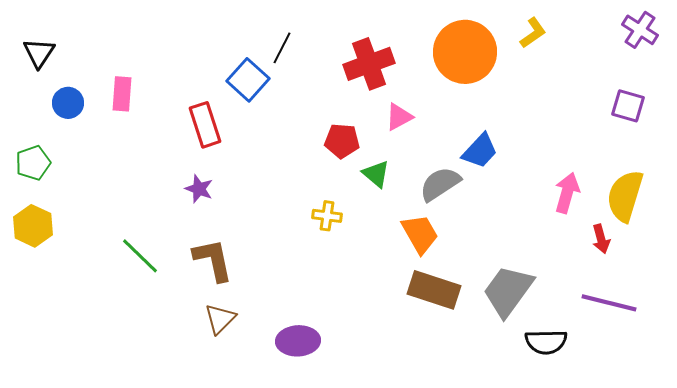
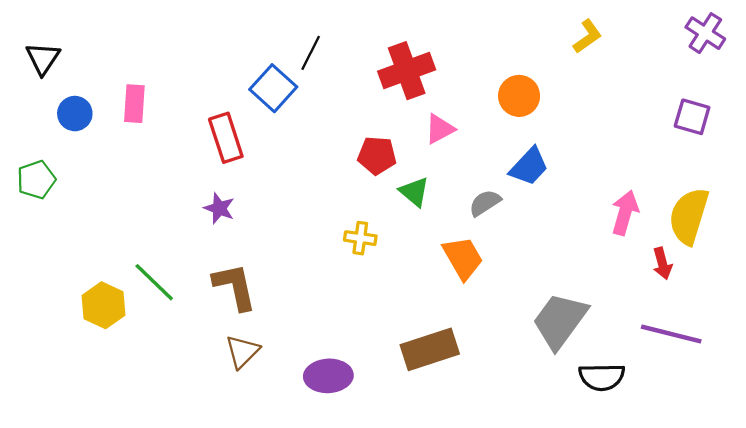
orange circle: (465, 52) -> (519, 96), moved, size x0.6
gray semicircle: (440, 184) -> (485, 203), size x0.7
yellow hexagon: (33, 226) -> (103, 305), moved
brown rectangle: (434, 290) -> (430, 349), moved, turned -36

